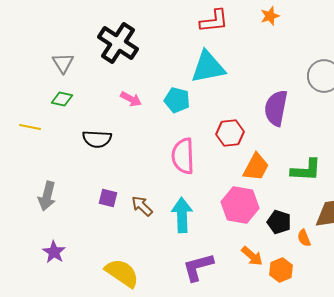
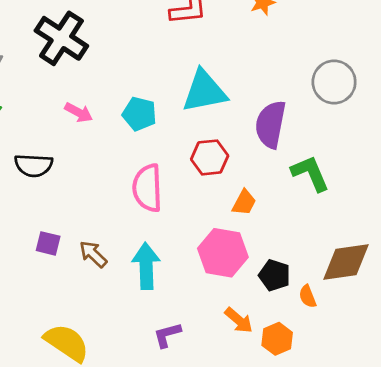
cyan triangle: (208, 67) -> (204, 91), moved
orange trapezoid: (256, 167) -> (244, 202), size x0.7
green L-shape: (306, 170) -> (310, 173), moved, turned -116
purple L-shape: (198, 267) -> (167, 335), size x0.7

